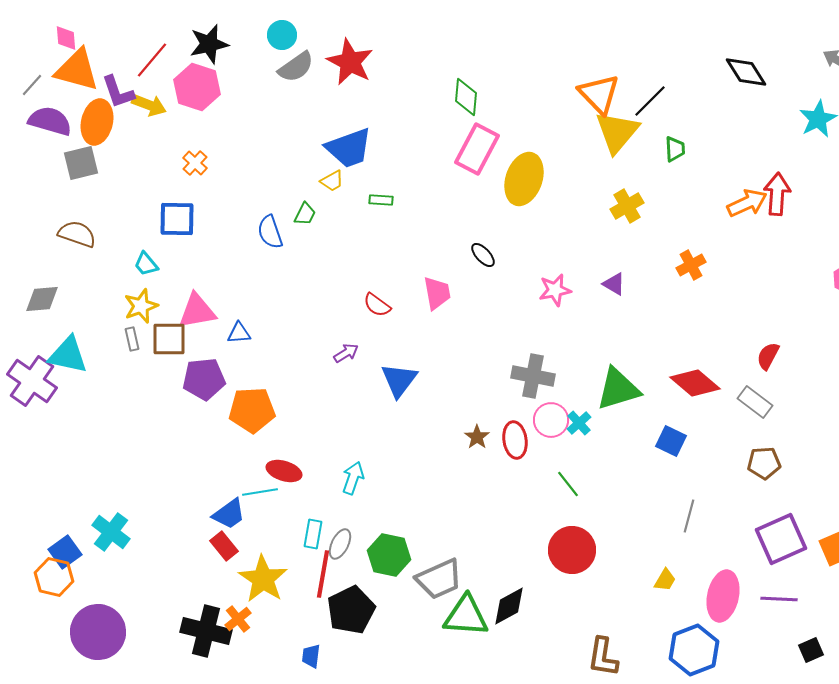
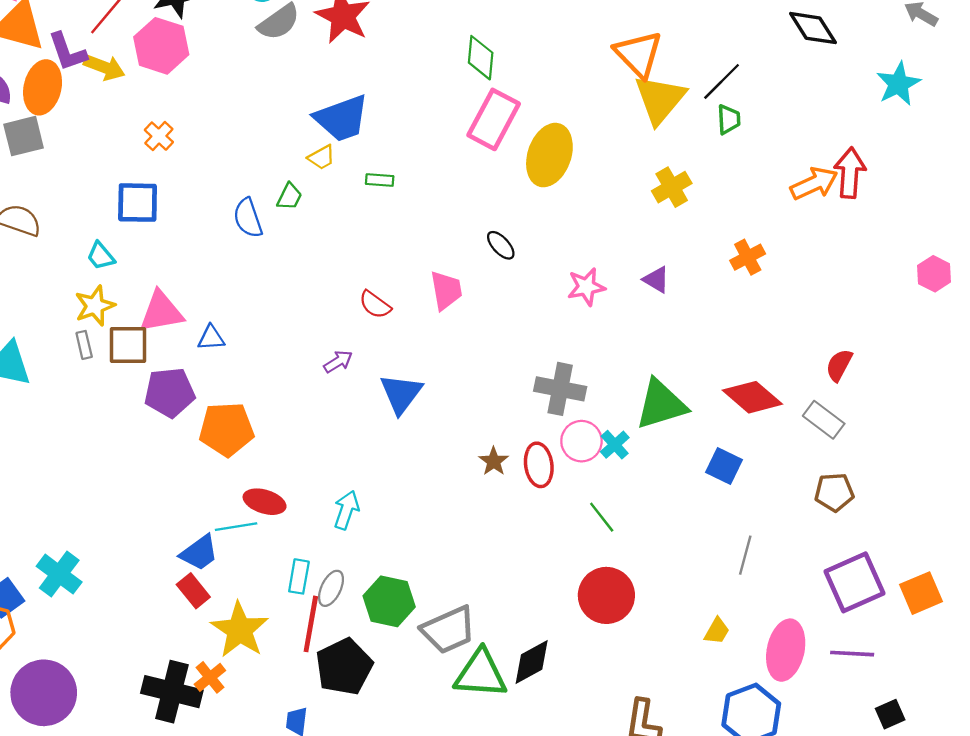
black line: (650, 101) -> (722, 81), moved

